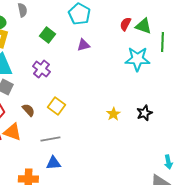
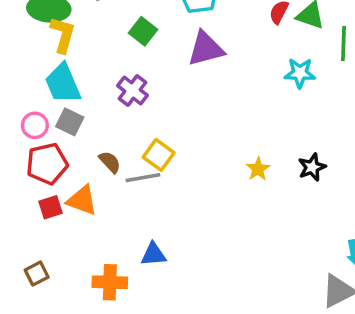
purple triangle: (83, 45) -> (206, 49), size x1.6
cyan star: (137, 59) -> (300, 73), size x0.7
gray line: (50, 139) -> (143, 178), moved

